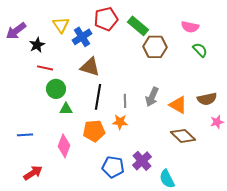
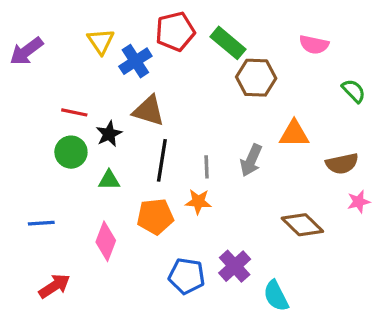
black star: (37, 45) -> (109, 134), moved
green semicircle: (200, 50) -> (354, 91), moved
green circle: (56, 89) -> (71, 152), moved
orange triangle: (178, 105) -> (294, 134), moved, turned -30

